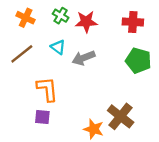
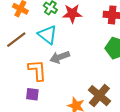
cyan triangle: (58, 47) -> (47, 35), size x1.5
gray arrow: (84, 58) -> (60, 57), moved

